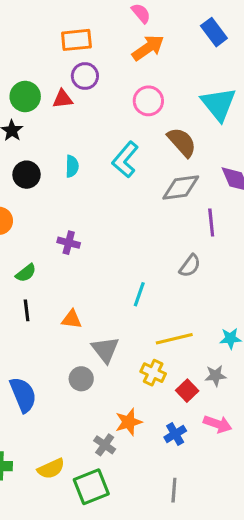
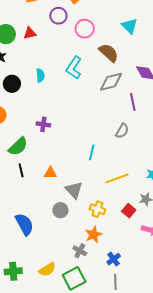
purple circle: (85, 76) -> (58, 16), moved
cyan triangle: (219, 104) -> (130, 26), size x0.7
green semicircle: (26, 273) -> (18, 146), size x1.5
yellow cross: (153, 373) -> (97, 209), moved
blue cross: (175, 434) -> (114, 259), moved
gray line: (174, 490) -> (115, 282), moved

